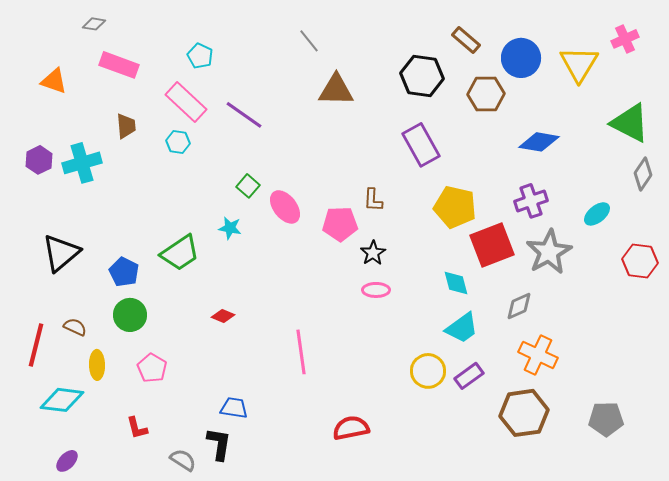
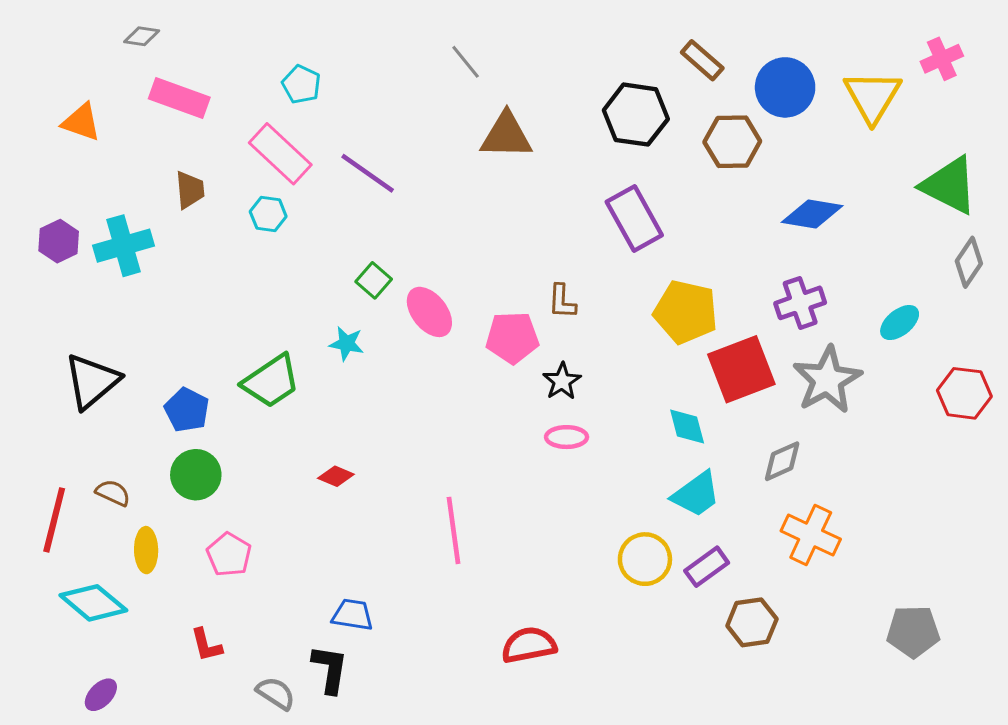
cyan diamond: (62, 400) -> (93, 603), turned 33
brown hexagon: (524, 413) -> (752, 622), moved, size x0.7

